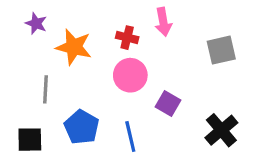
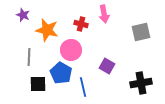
pink circle: (130, 75) -> (71, 50), moved
blue pentagon: (82, 127) -> (61, 73), moved
black cross: (221, 130) -> (141, 83), turned 30
black square: (30, 140) -> (38, 84), moved

